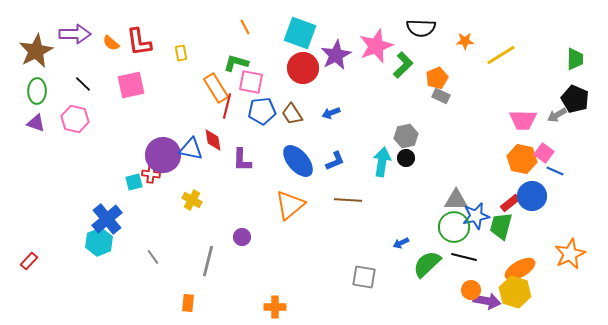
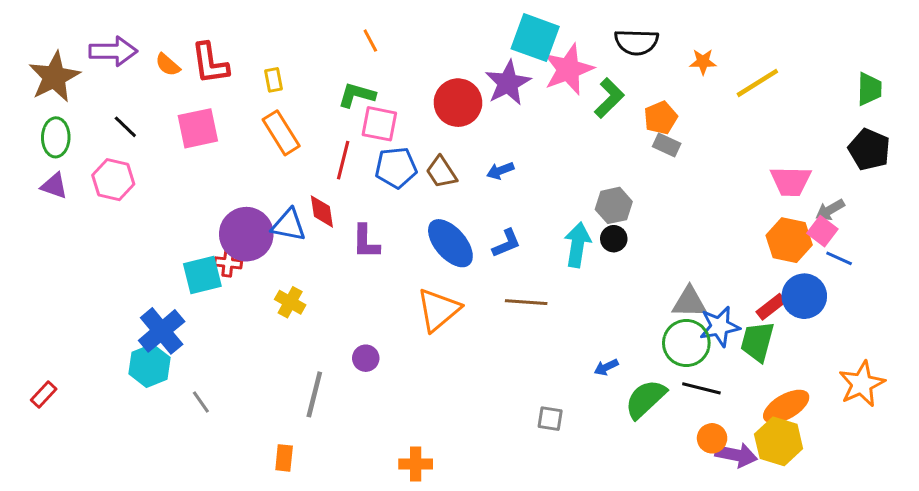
cyan square: (300, 33) -> (535, 38), moved
orange rectangle: (216, 88) -> (281, 133), moved
gray arrow: (557, 115) -> (830, 210), moved
cyan square: (134, 182) -> (202, 275), size x1.5
gray line: (153, 257) -> (201, 402), moved
gray square: (364, 277) -> (550, 419), size x0.7

